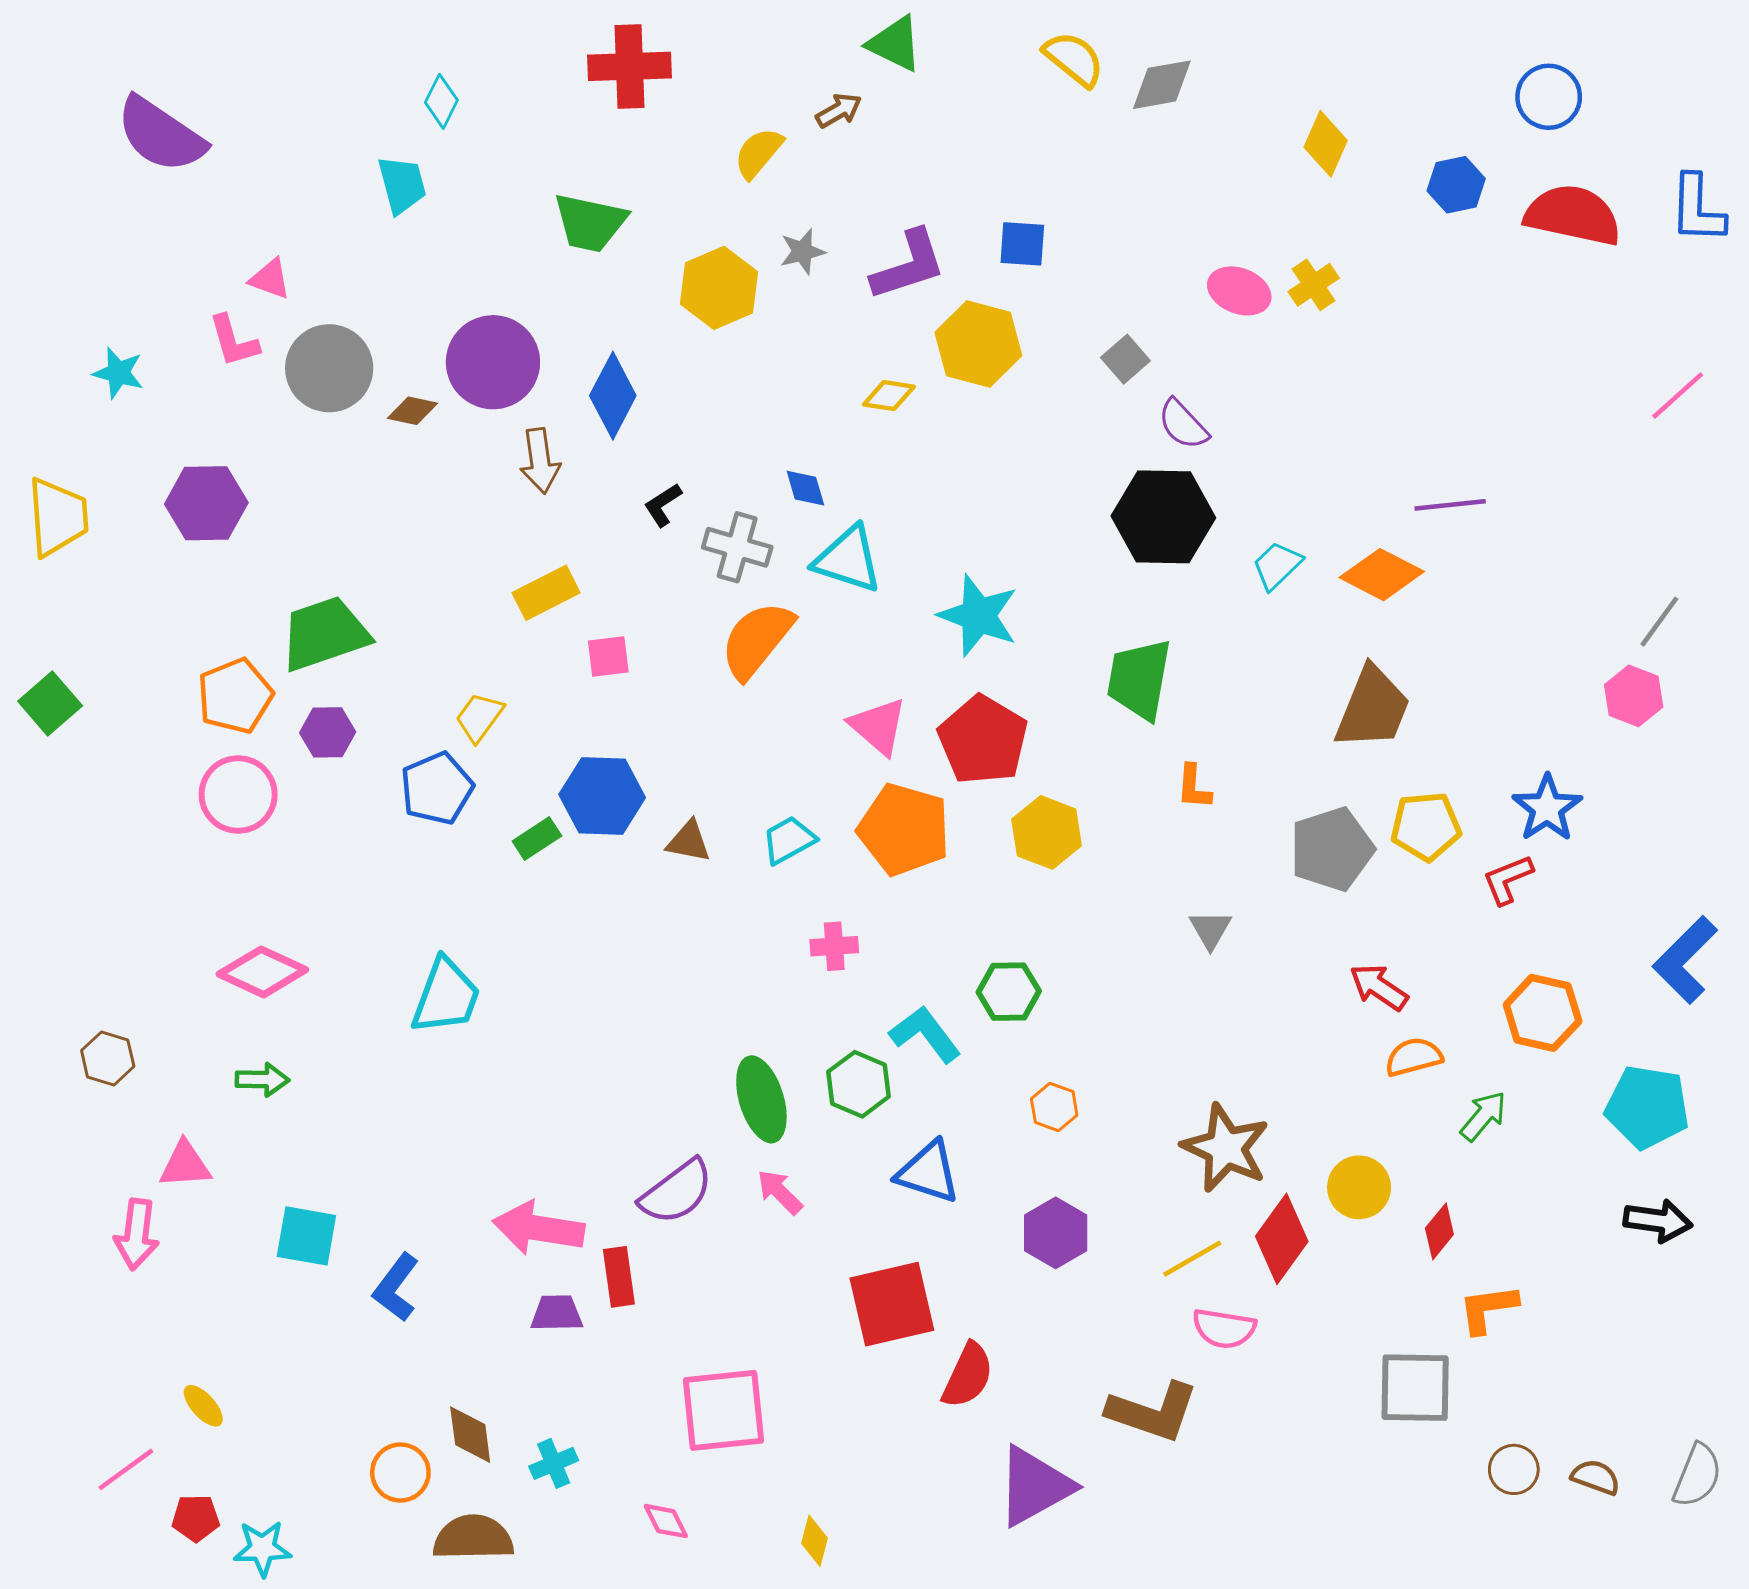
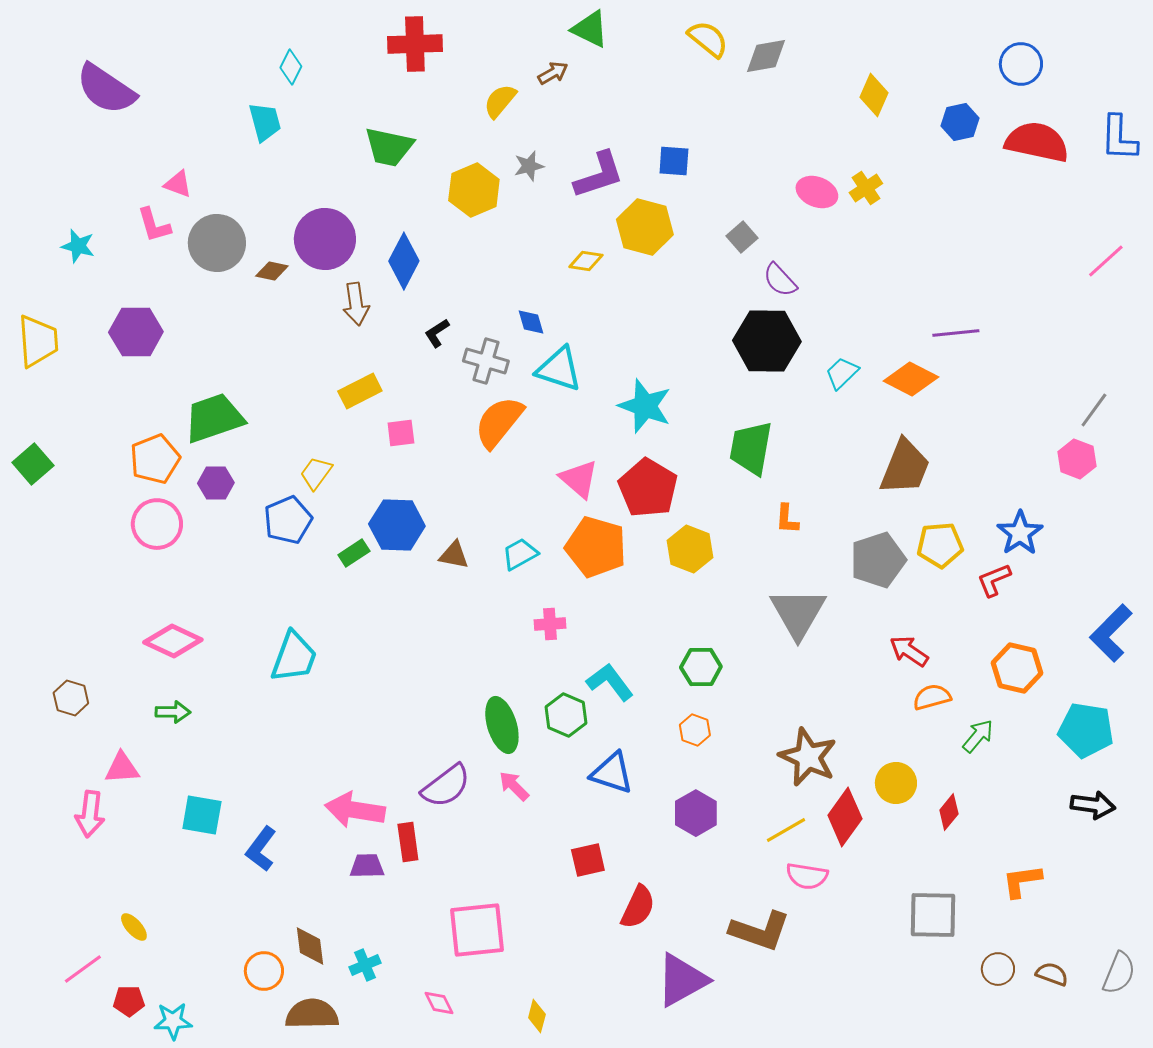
gray triangle: (1210, 929) -> (798, 613), size x2.0
green hexagon: (1009, 992) -> (701, 667), moved
red square: (892, 1304) -> (588, 860), size x0.6
orange L-shape: (1488, 1309) -> (1022, 881), moved

